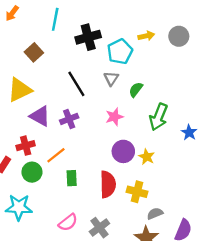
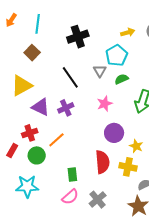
cyan line: (55, 19) -> (38, 24), moved
cyan pentagon: (120, 52) -> (117, 55), moved
green semicircle: (136, 90) -> (122, 79), turned 32
yellow star: (147, 157) -> (136, 146), moved
green rectangle: (72, 178) -> (72, 175), moved

